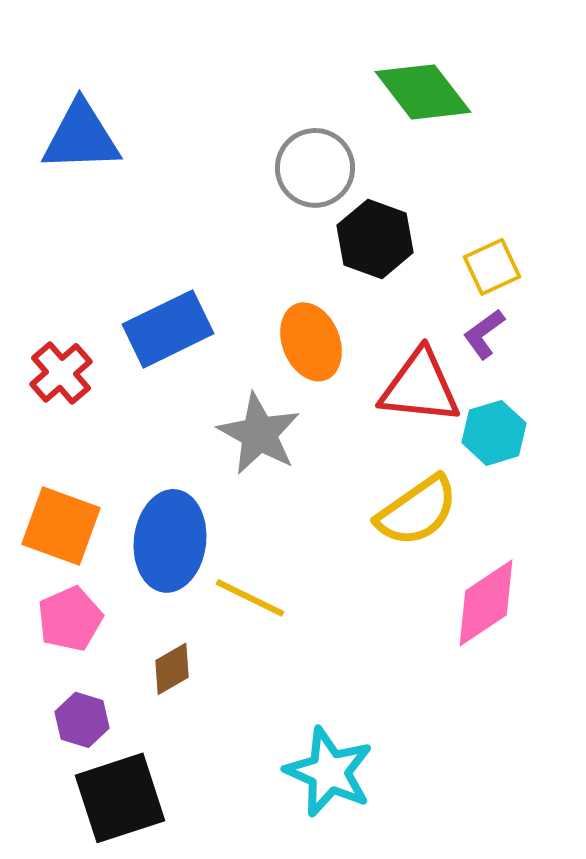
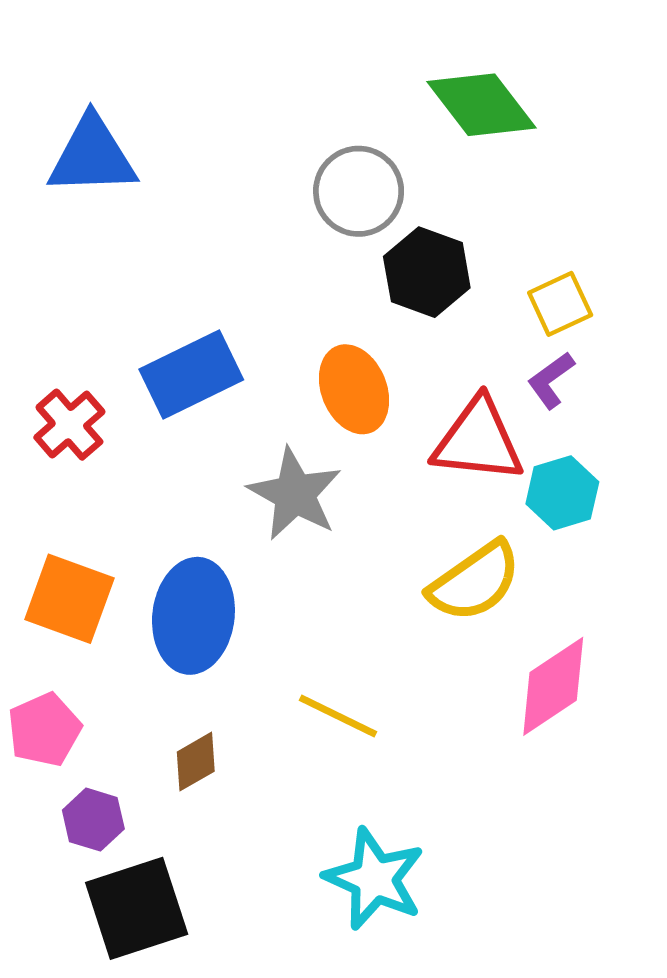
yellow line: (250, 598) -> (338, 716), moved
pink pentagon: (70, 619) -> (44, 730), moved

